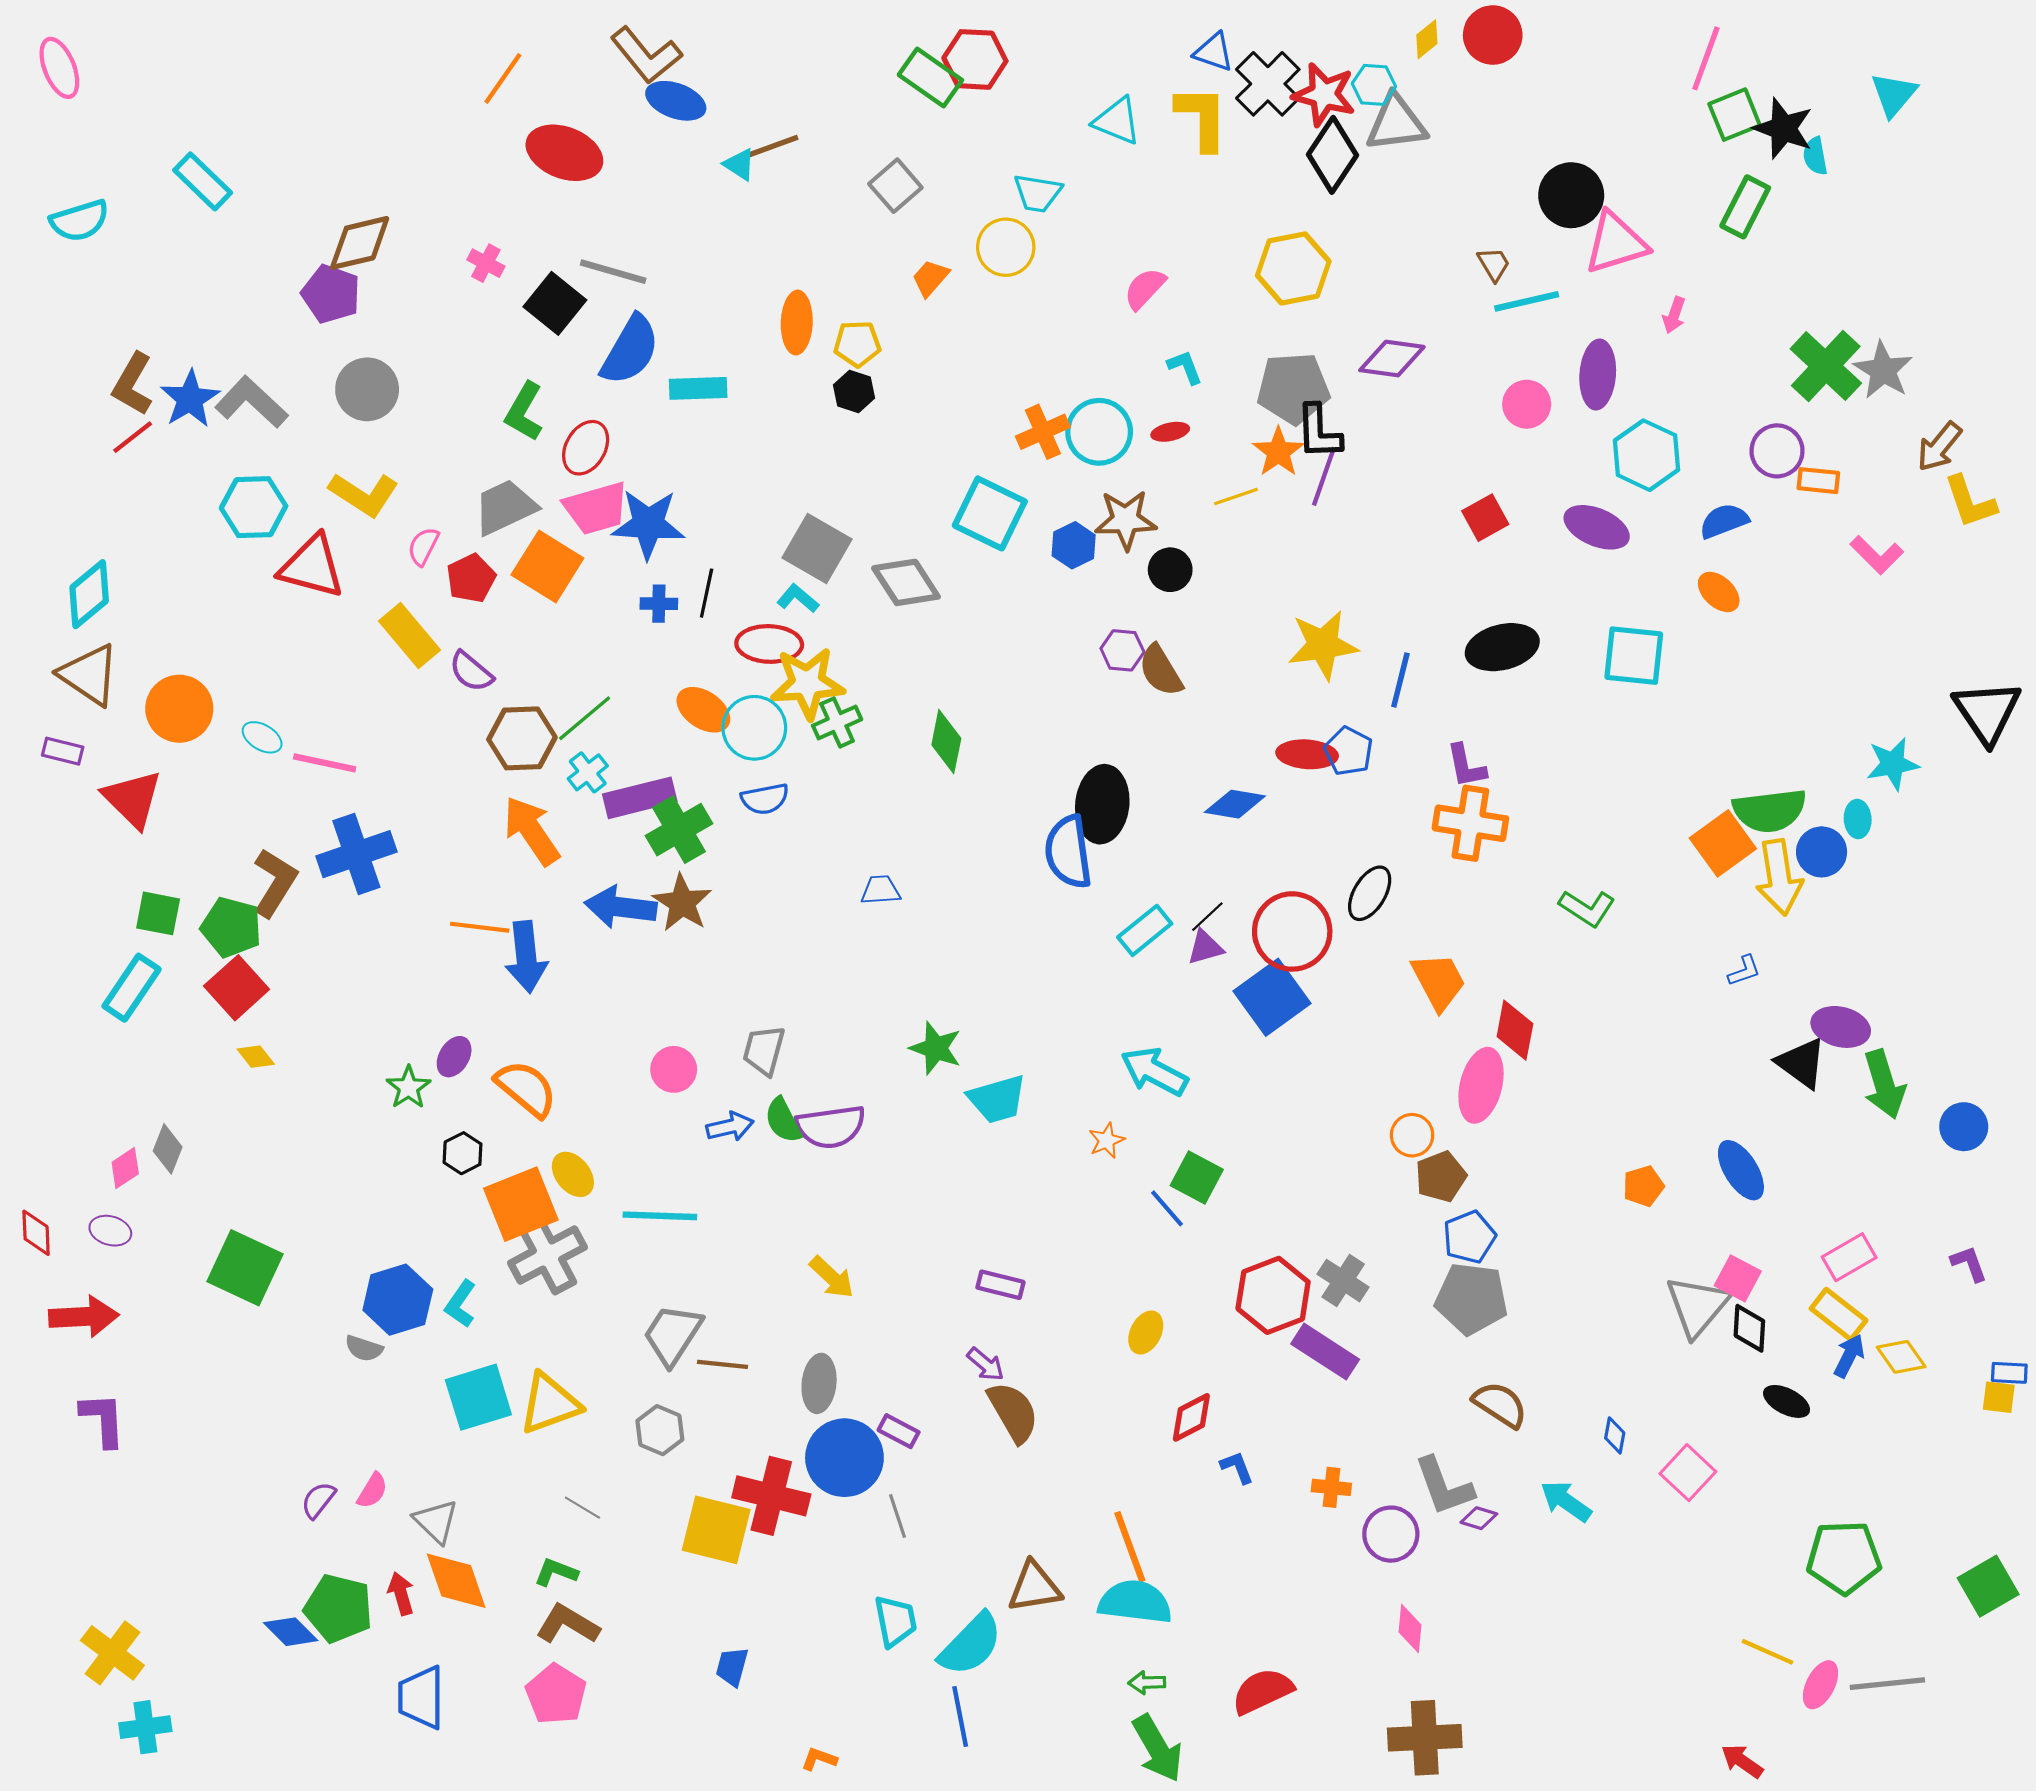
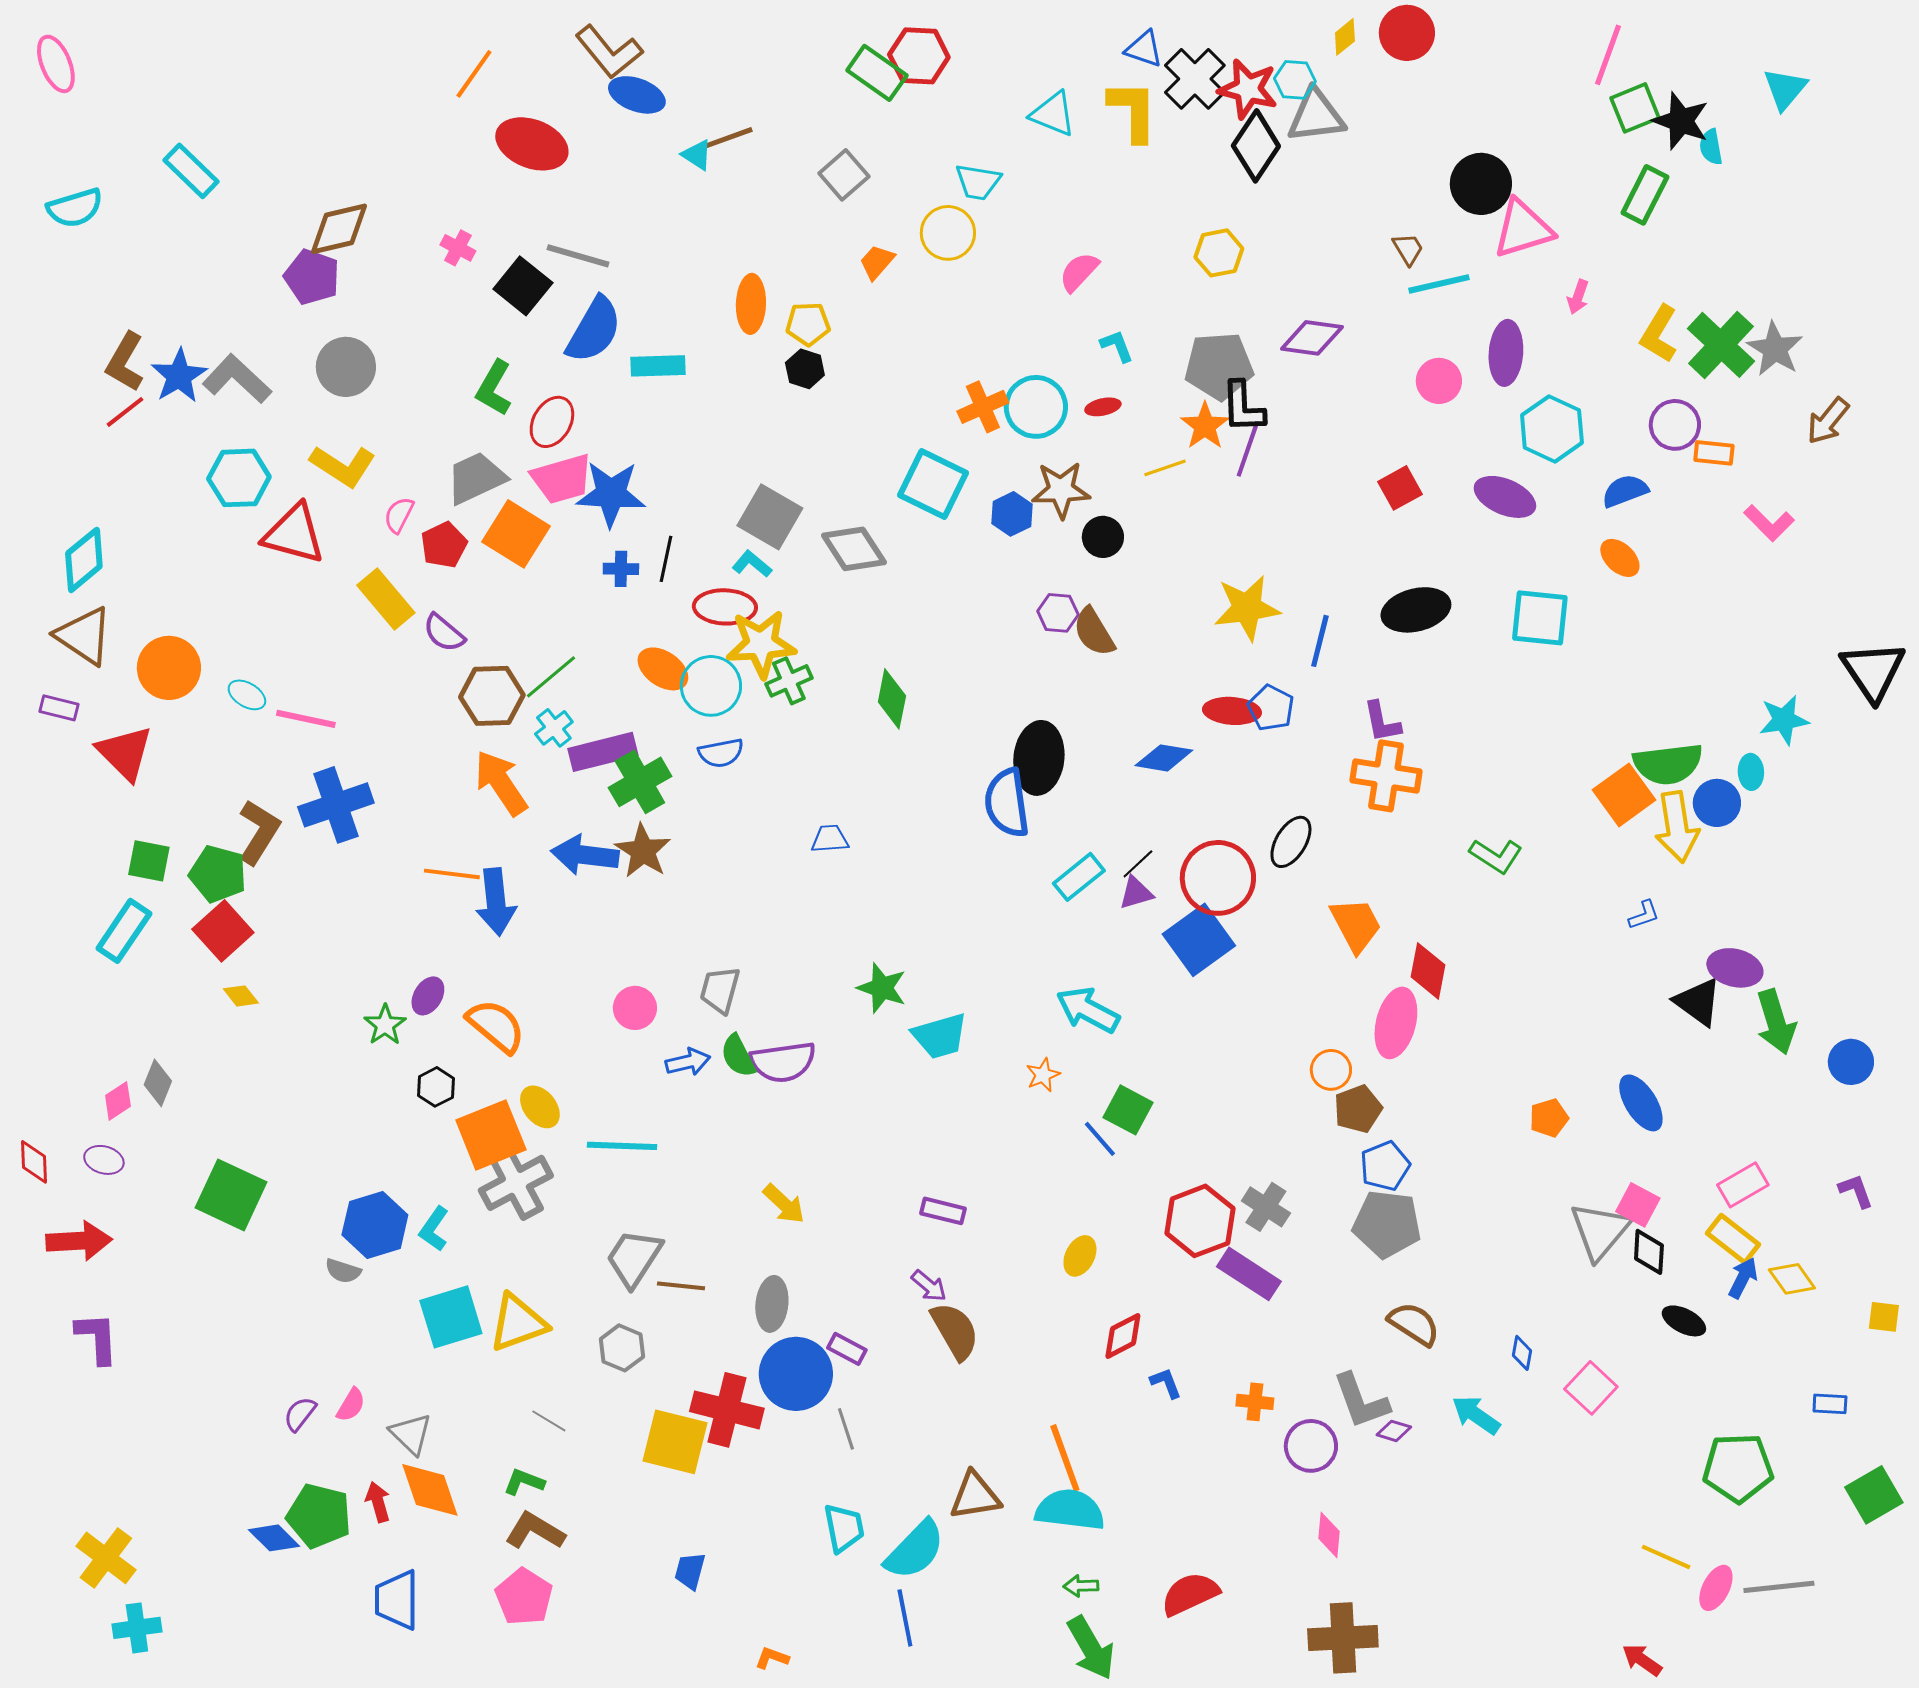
yellow hexagon: (1293, 268) -> (1219, 253), size x0.7
yellow L-shape: (1970, 502) -> (1659, 334), moved, turned 50
blue rectangle: (2009, 1373) -> (1830, 1404), moved

